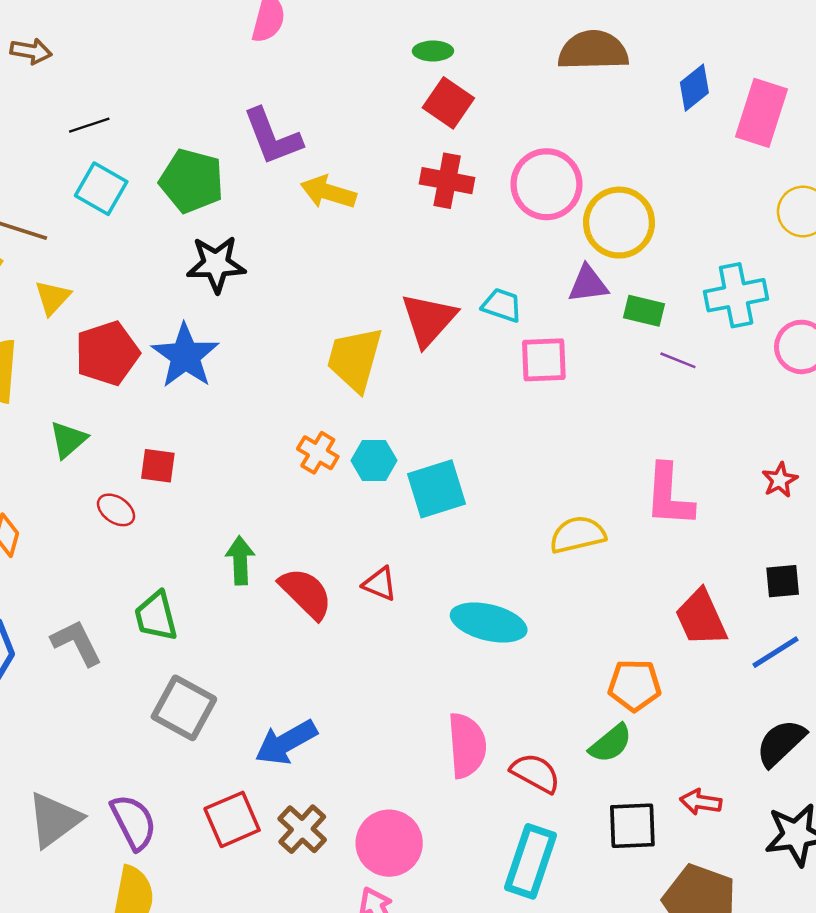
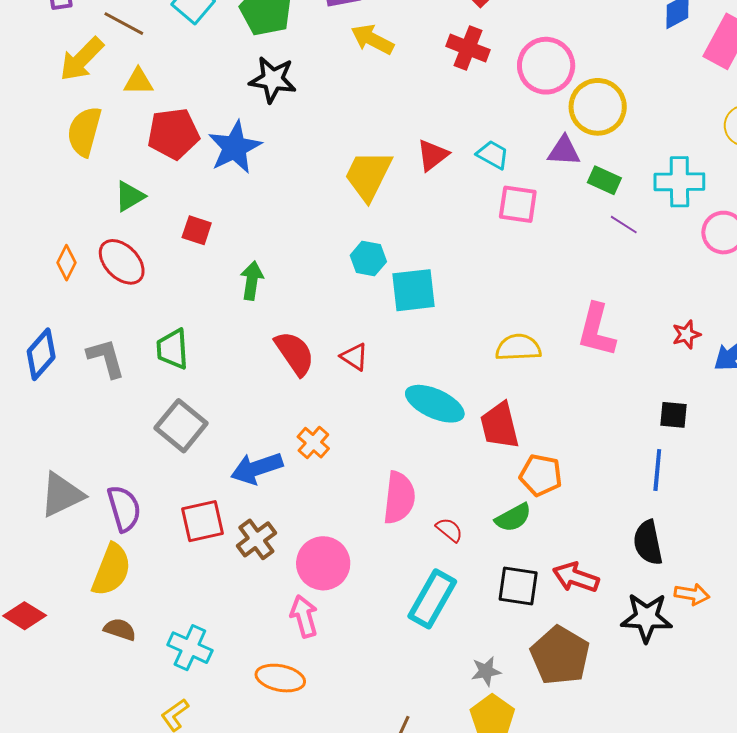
yellow triangle: (52, 298) -> (138, 82), turned 36
red triangle: (429, 320) -> (433, 155), size x0.7
orange cross: (318, 453) -> (313, 443), moved
red ellipse: (116, 510) -> (122, 262), moved, size x1.6
green arrow: (240, 560) -> (252, 281), moved
red trapezoid: (701, 618) -> (500, 426), moved
blue line: (775, 652) -> (657, 470), turned -63
black semicircle: (781, 743) -> (648, 543), turned -69
red semicircle: (535, 773) -> (449, 530), size x0.7
red arrow: (701, 802) -> (576, 577), size x1.4

